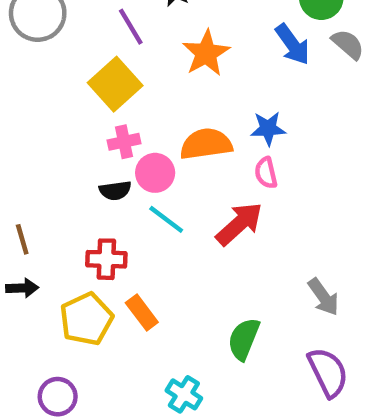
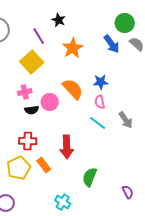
pink cross: (124, 142) -> (25, 92), moved
orange semicircle: (206, 144) -> (73, 89), turned 55
cyan line: (166, 219) -> (98, 123), moved
red arrow: (239, 224) -> (67, 147), moved, turned 130
gray arrow: (324, 297) -> (126, 120), moved
purple semicircle: (328, 372) -> (128, 192), size x0.6

